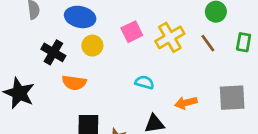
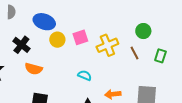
yellow circle: (92, 46) -> (57, 40), moved

